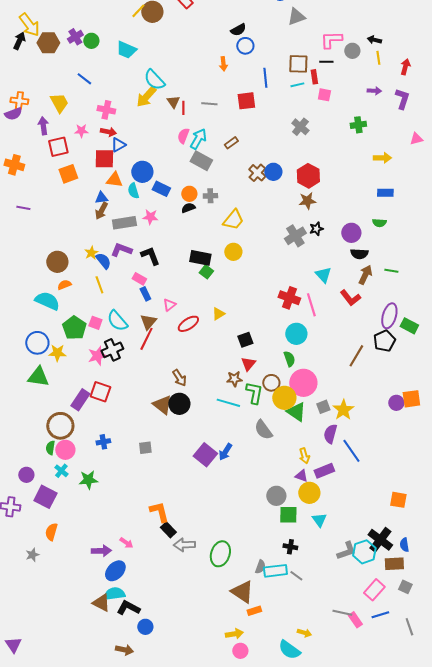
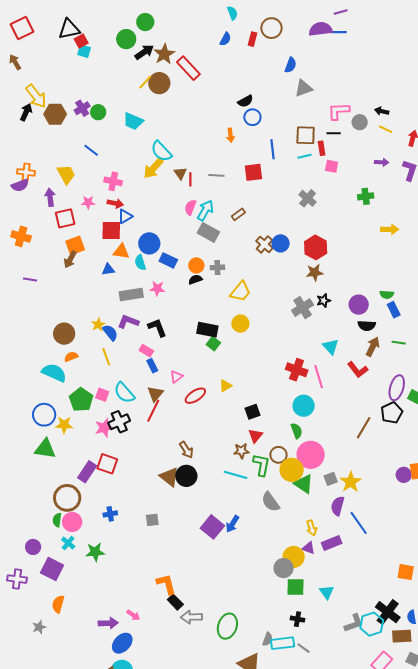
yellow line: (378, 58) -> (386, 129), turned -56
blue rectangle: (385, 193) -> (394, 310), moved, turned 63
brown arrow: (101, 211) -> (70, 259), moved
yellow circle: (309, 493) -> (294, 557), moved

